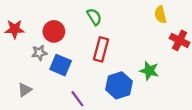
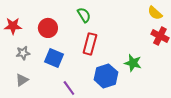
yellow semicircle: (160, 15) -> (155, 13), moved, turned -35
gray star: (39, 53) -> (23, 53), moved

